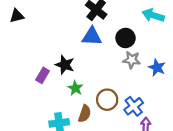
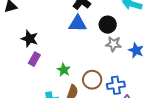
black star: (65, 65) -> (30, 39), moved
blue cross: (134, 106) -> (116, 85), turned 30

